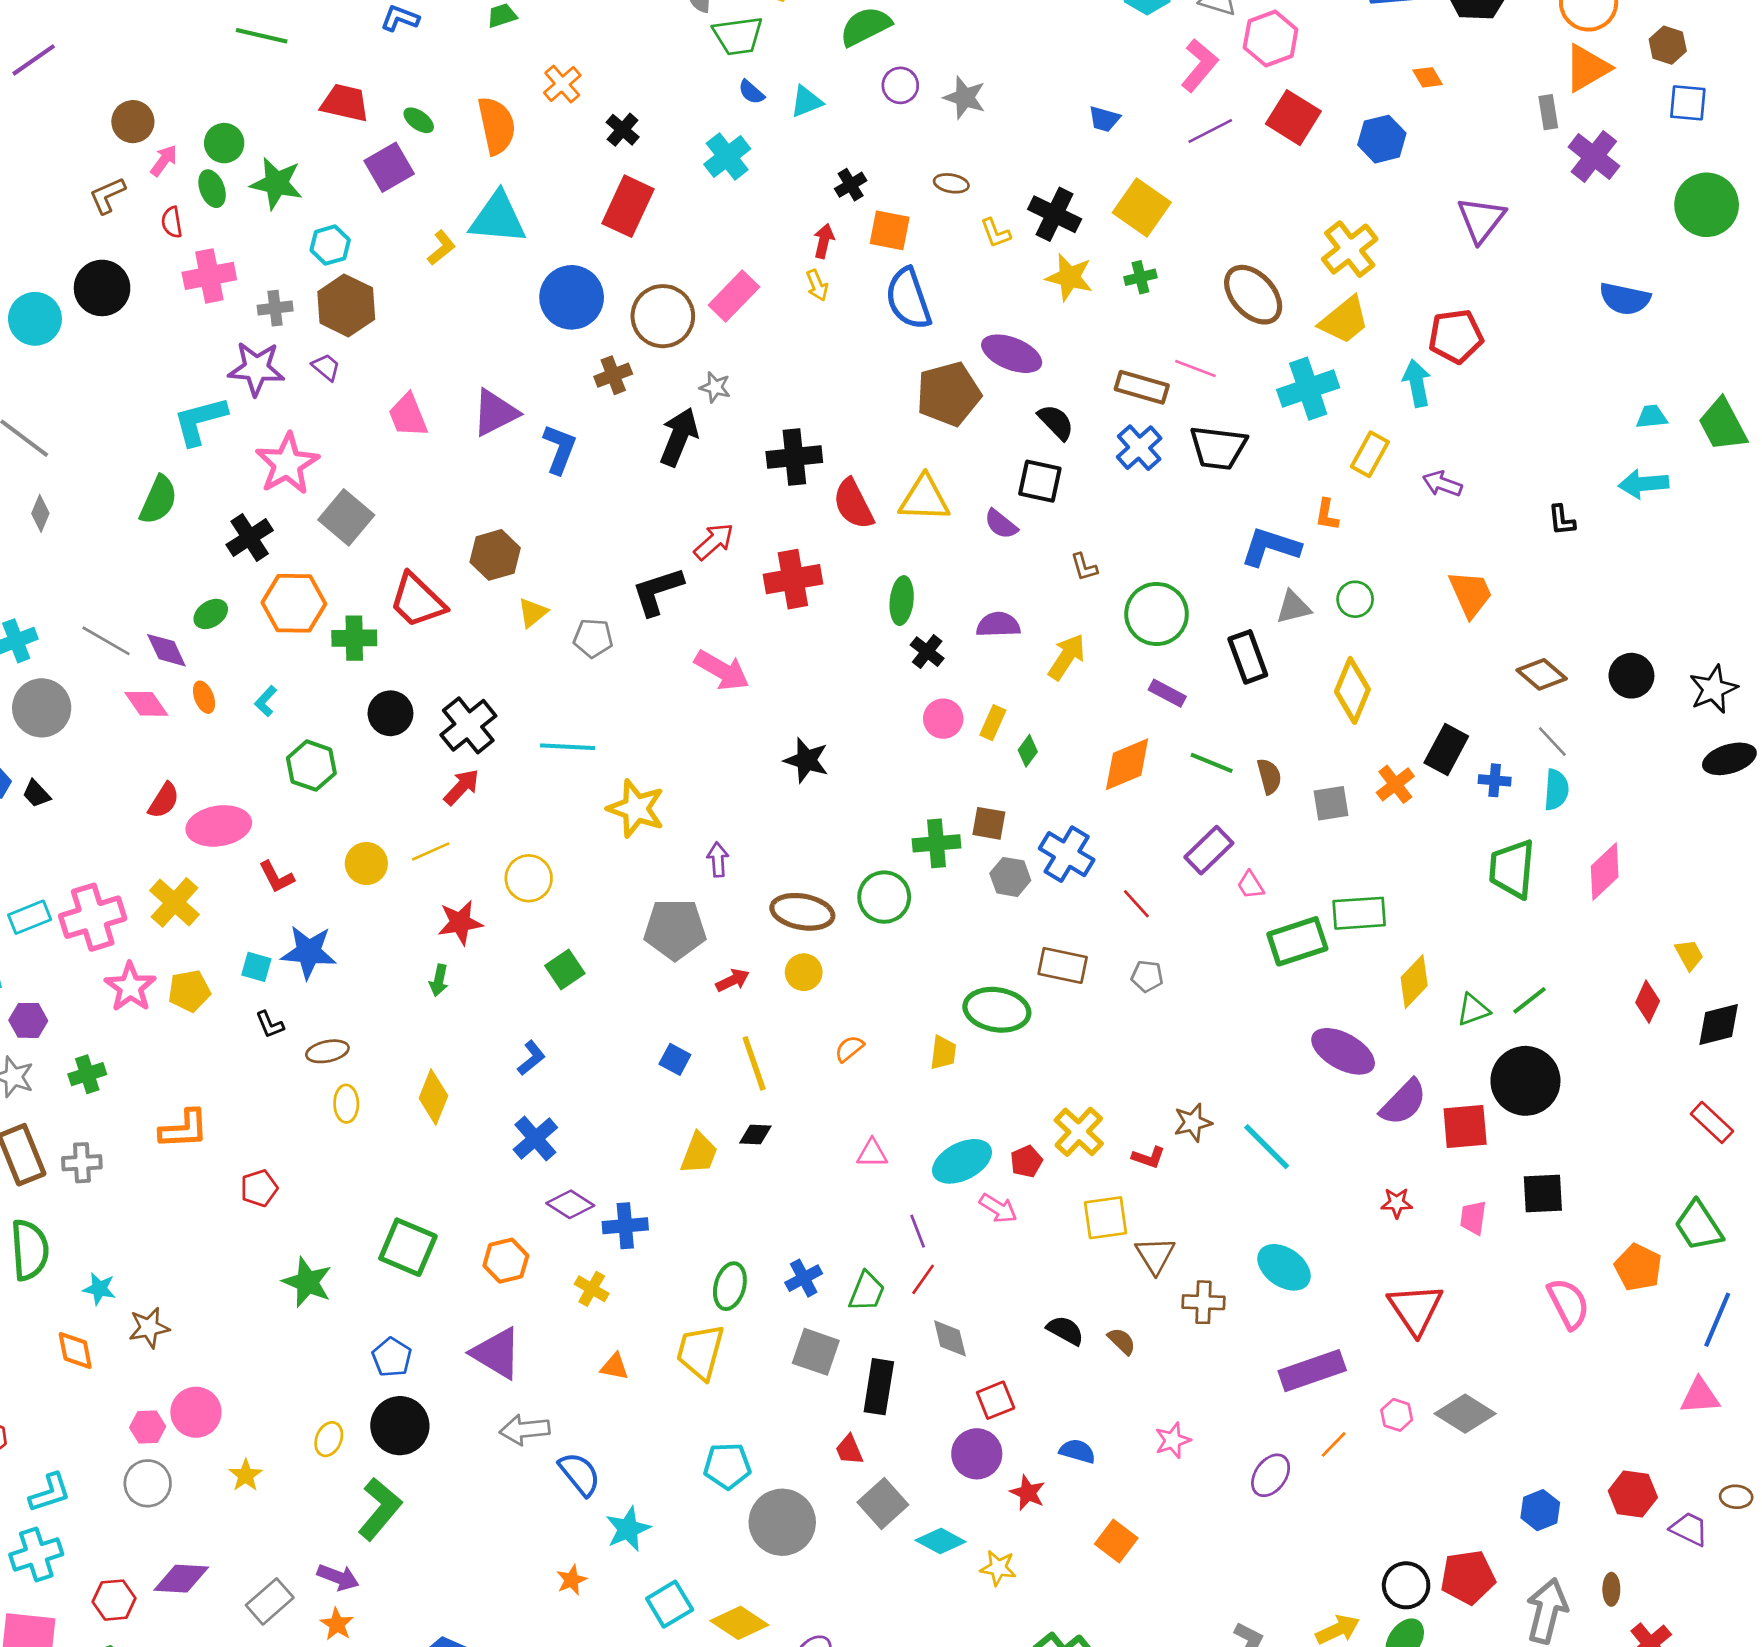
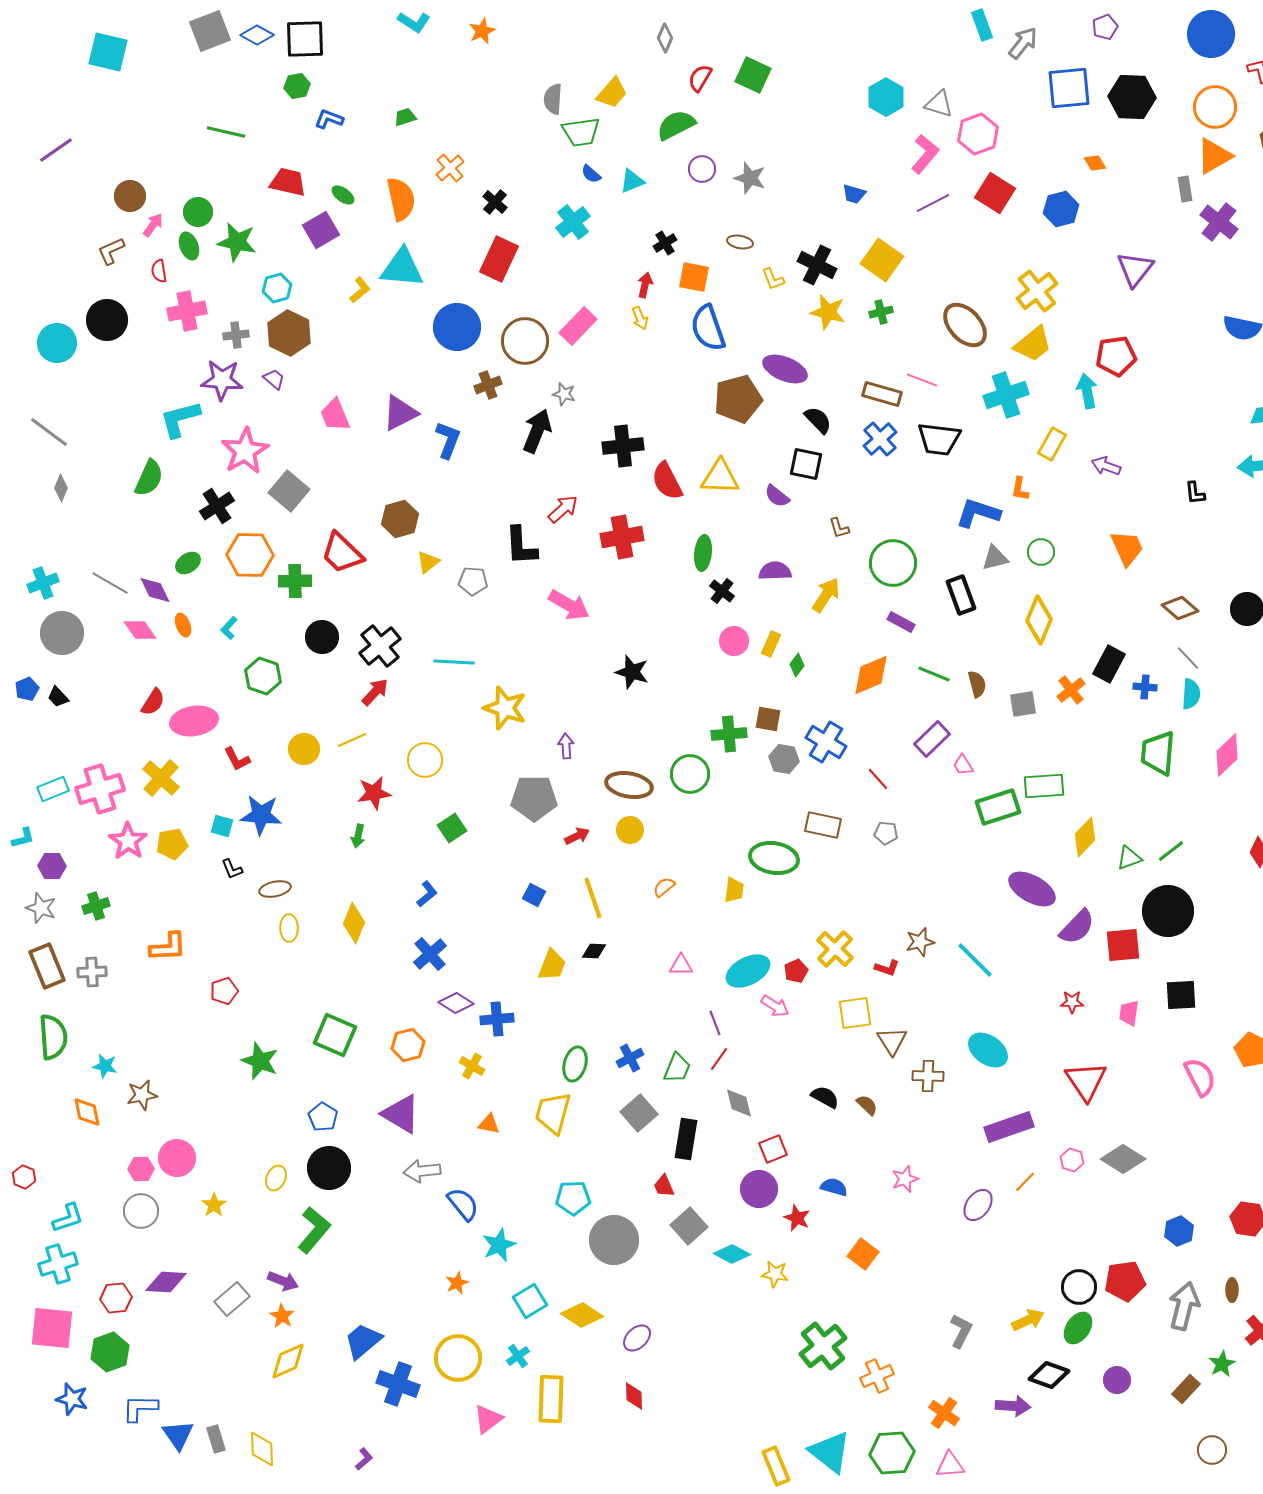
black L-shape: (657, 591) -> (521, 546), turned -75
gray square: (816, 1352) -> (639, 1113), turned 30

